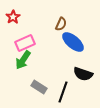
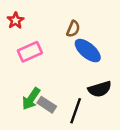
green arrow: (23, 60) -> (31, 99), moved
black semicircle: (83, 74) -> (100, 89), turned -36

